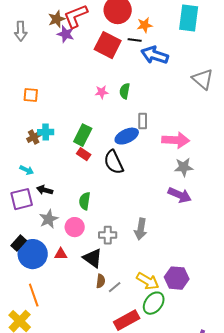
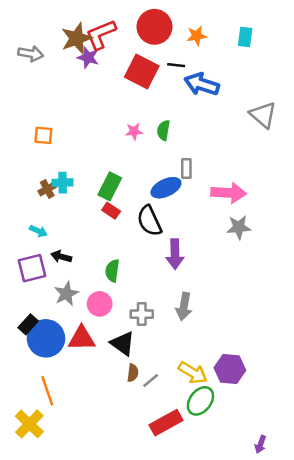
cyan rectangle: (189, 18) -> (245, 37), size x0.6
brown star: (57, 19) -> (77, 38), size x1.4
orange star: (145, 25) -> (197, 36), moved
gray arrow: (21, 31) -> (31, 54), turned -78
purple arrow: (180, 195) -> (175, 254), moved, turned 65
red triangle: (61, 254) -> (82, 338), size x1.6

